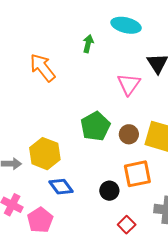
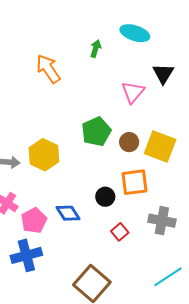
blue diamond: (61, 187) -> (68, 213), moved

